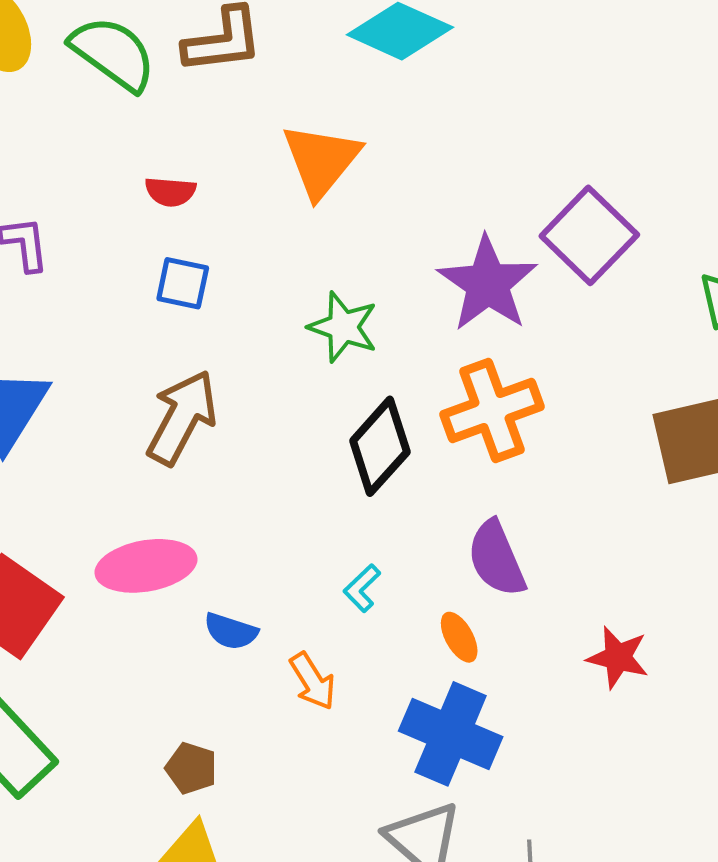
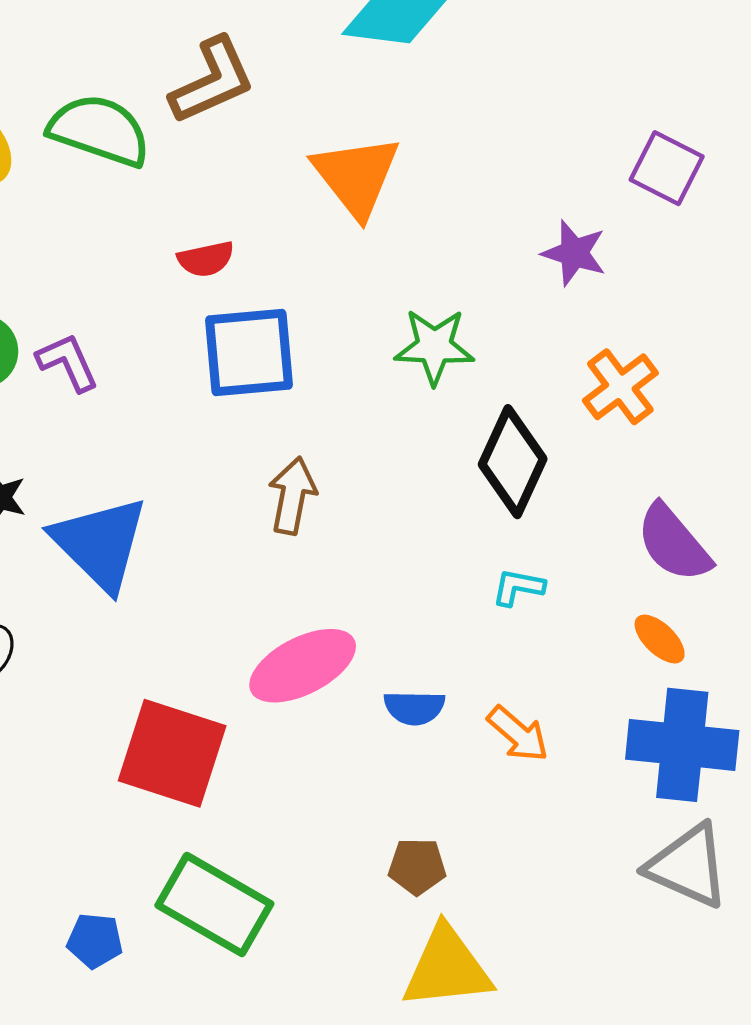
purple square: (589, 235) -> (667, 168), size x0.7
blue square: (183, 283) -> (249, 353), size x1.6
purple star: (488, 284) -> (574, 253), size x0.6
orange cross: (492, 411) -> (620, 387), size x0.7
brown arrow: (182, 417) -> (292, 496), size x0.7
cyan L-shape: (362, 588) -> (518, 587), moved, turned 72

